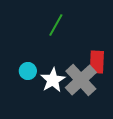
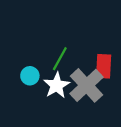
green line: (56, 25) -> (60, 59), moved

